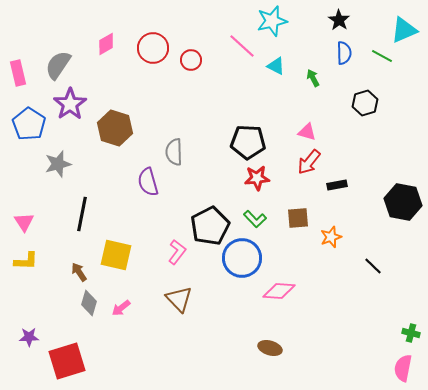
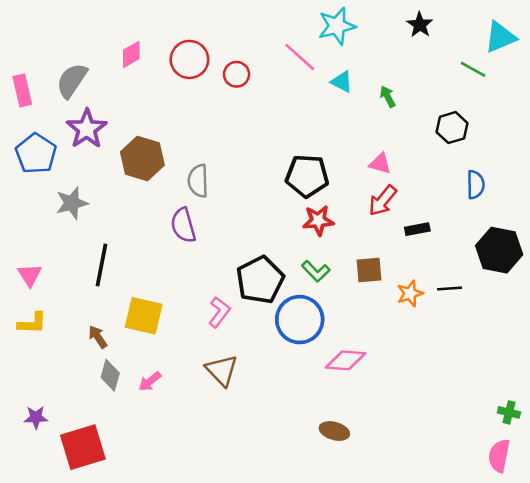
blue semicircle: (344, 53) -> (476, 185), moved
gray semicircle: (174, 152) -> (198, 181), moved
black line: (373, 266) -> (450, 289), moved, turned -48

